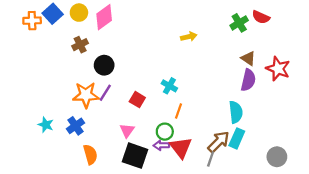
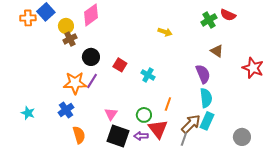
yellow circle: (79, 13) -> (66, 26), moved
yellow arrow: (189, 37) -> (165, 32), turned 32
red star: (278, 69) -> (253, 68), moved
purple semicircle: (248, 80) -> (203, 74), moved, turned -36
red square: (137, 100) -> (120, 65), moved
orange line: (178, 111) -> (168, 104), moved
cyan star: (46, 125) -> (28, 113), moved
purple arrow: (161, 145) -> (141, 136), moved

